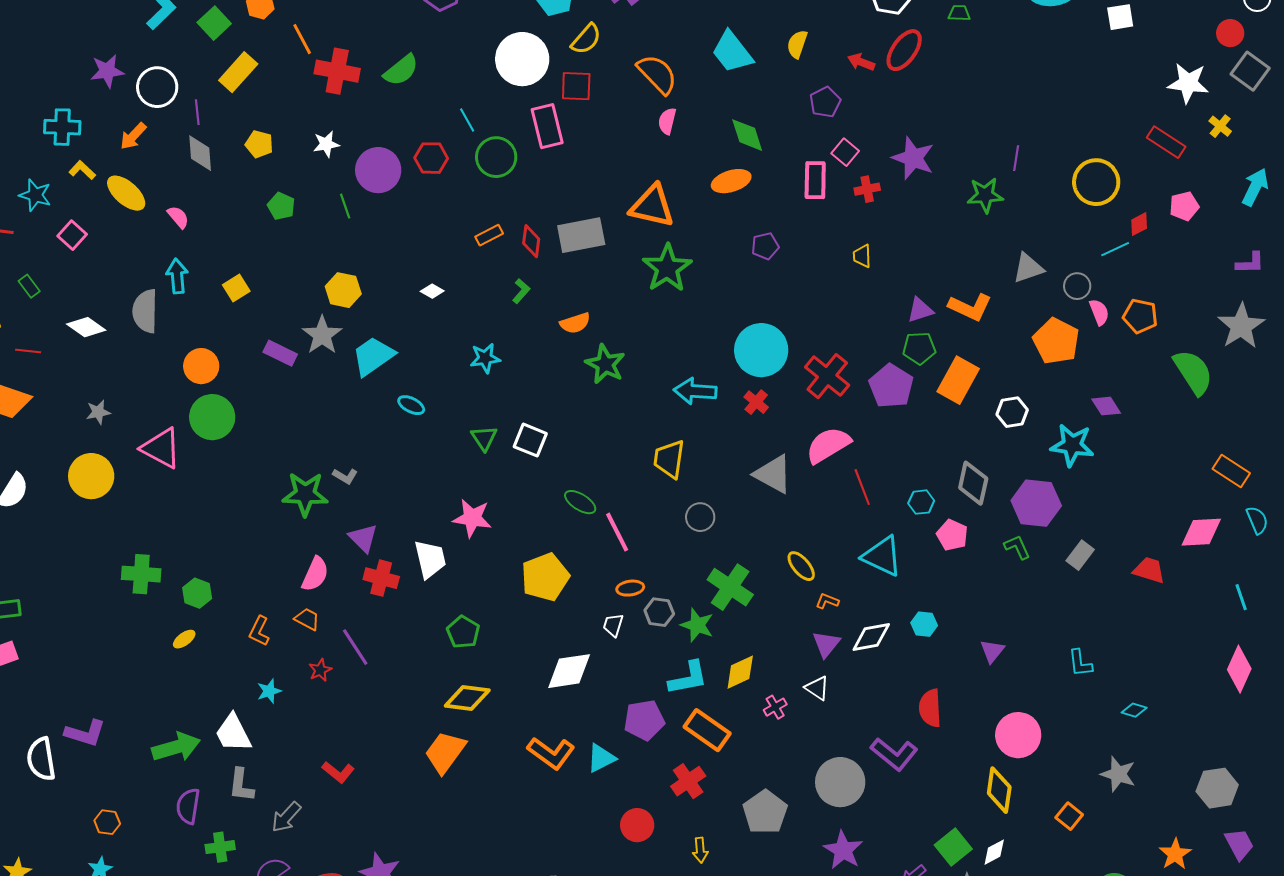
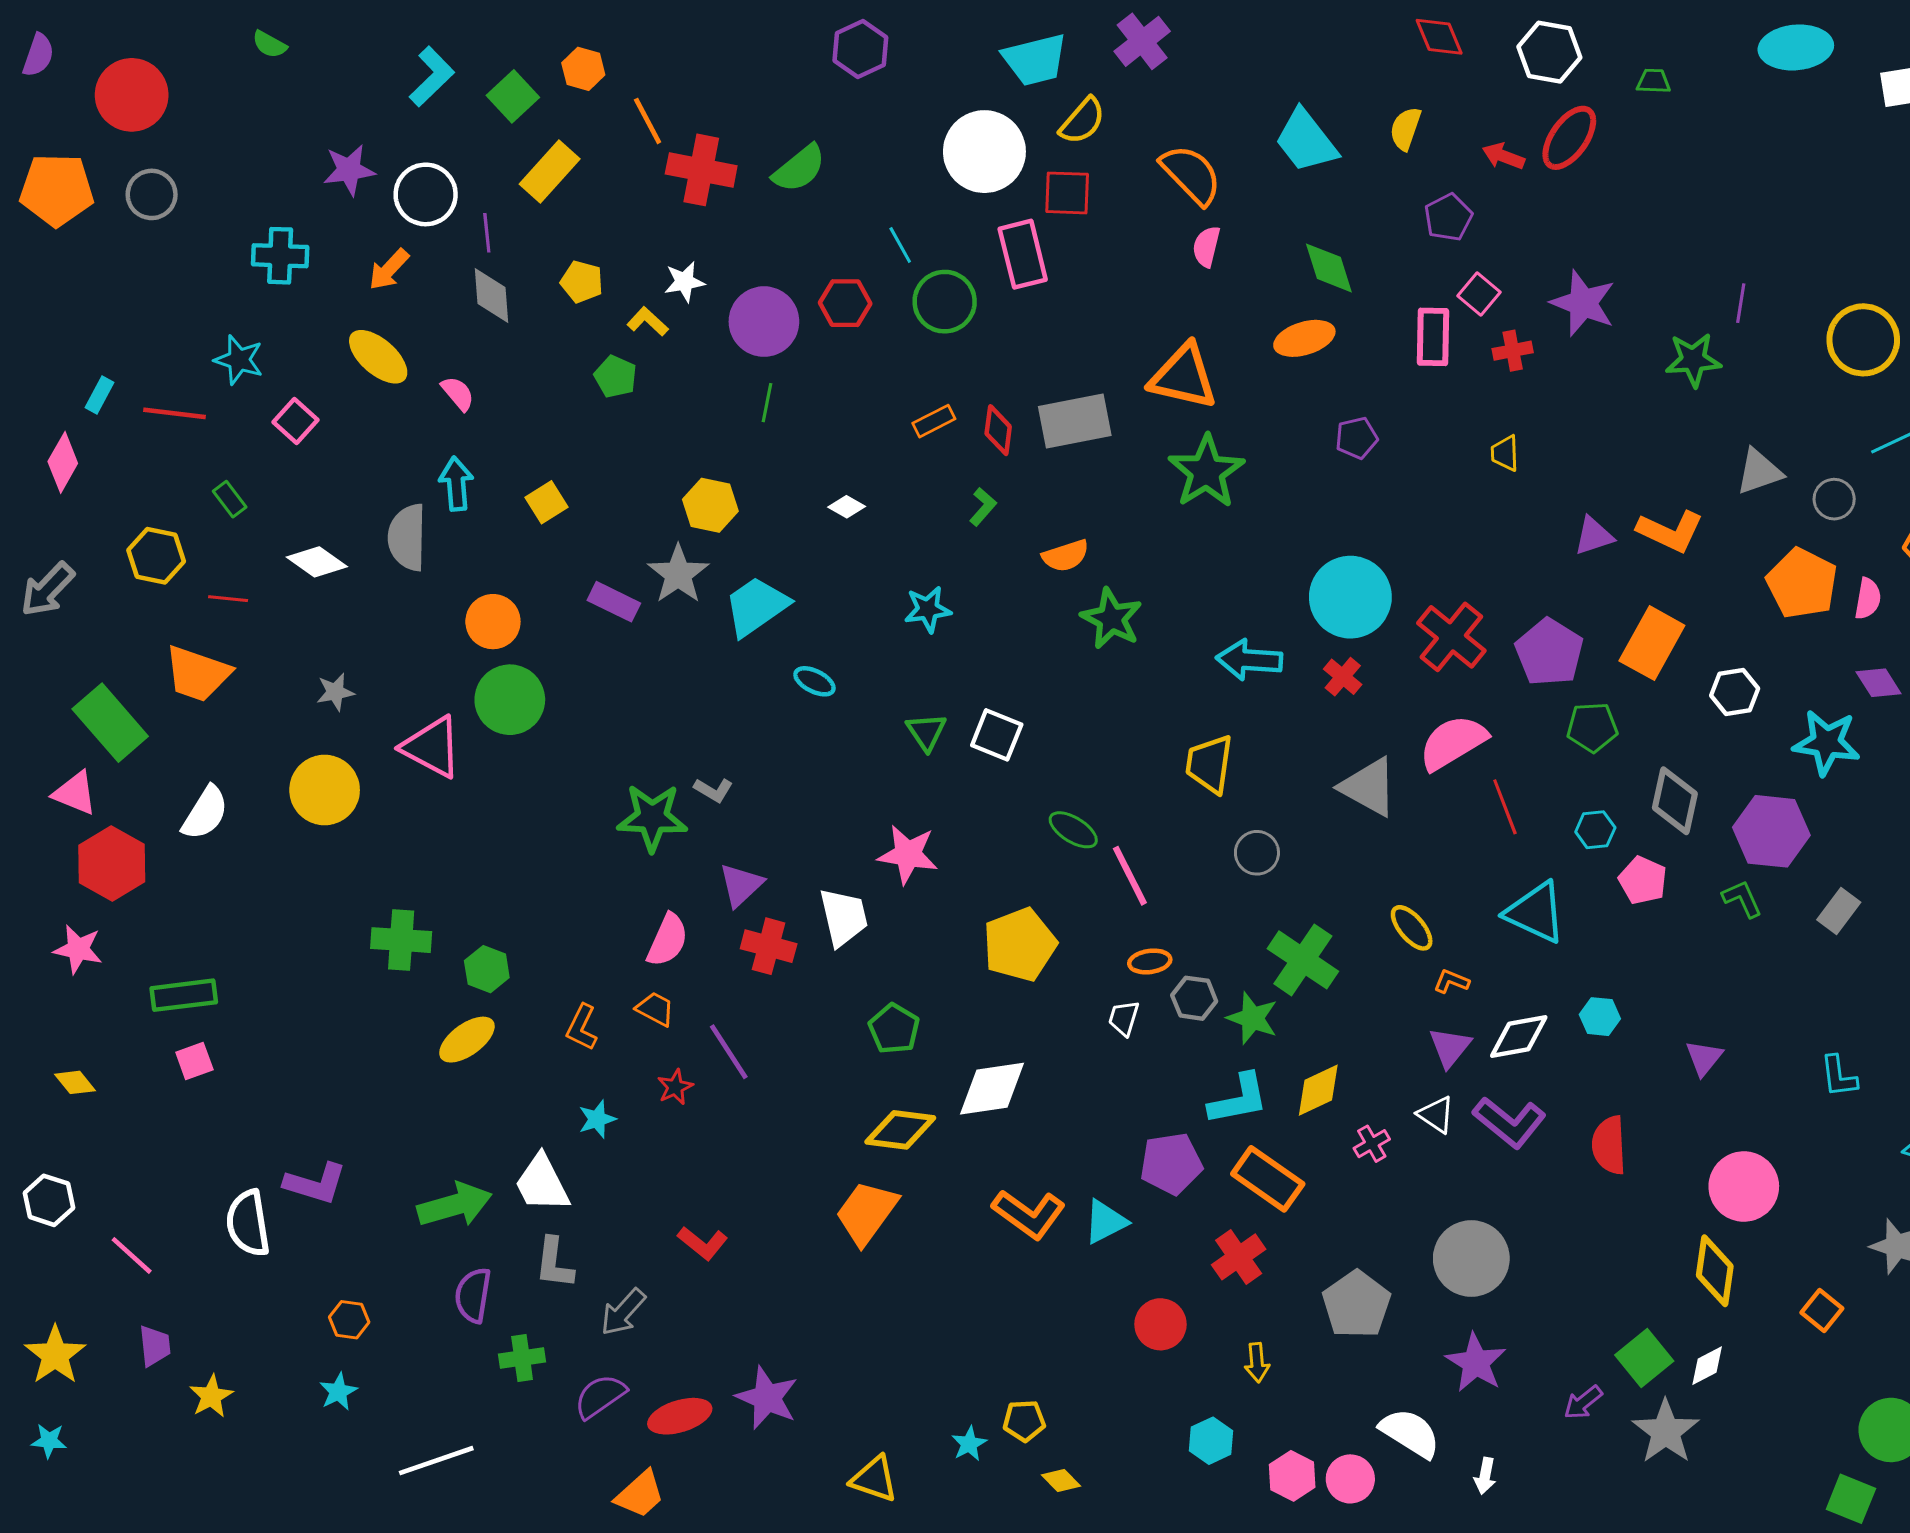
yellow L-shape: (82, 170) -> (648, 322), moved
green line: (345, 206) -> (767, 403), moved, turned 30
pink semicircle: (1099, 312) -> (1868, 599), moved, turned 32
green pentagon: (919, 348) -> (1592, 727), moved
purple triangle: (363, 538) -> (741, 885), turned 32
yellow ellipse: (184, 639) -> (467, 1040), size x1.6
white diamond: (569, 671) -> (992, 1089), moved
purple L-shape: (894, 754) -> (1510, 1122), moved

